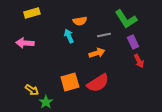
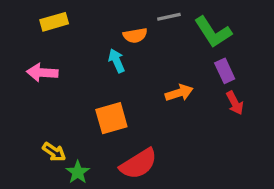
gray line: (104, 35) -> (169, 17), moved
orange arrow: (97, 53) -> (179, 93), moved
orange square: (70, 82) -> (111, 118), moved
red semicircle: (98, 83) -> (139, 164), moved

